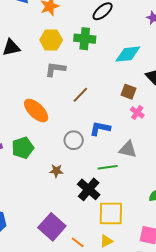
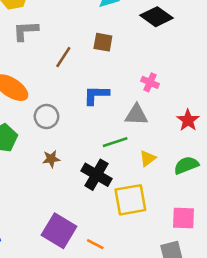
brown square: (129, 92) -> (103, 42), moved
pink cross: (137, 112) -> (150, 82), moved
gray circle: (74, 140) -> (46, 117), moved
yellow triangle: (106, 241) -> (148, 158), moved

